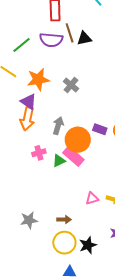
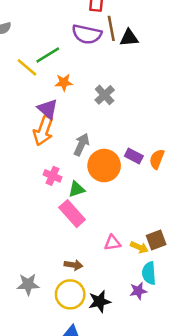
green line: (22, 45) -> (48, 55), moved
orange star: (38, 79) -> (64, 82), size x0.6
pink cross: (39, 153) -> (52, 176), turned 32
pink rectangle: (73, 156) -> (72, 214), moved
gray star: (29, 220) -> (28, 284), moved

